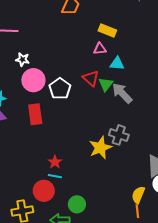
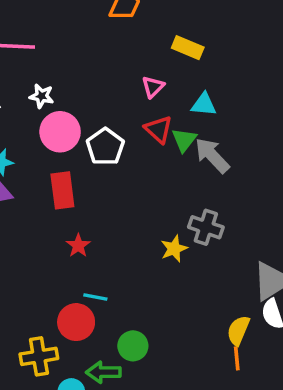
pink triangle: (100, 49) -> (153, 87), moved, turned -40
yellow star: (100, 148) -> (174, 249), size x0.7
red star: (55, 162) -> (78, 246), moved

